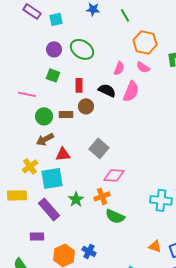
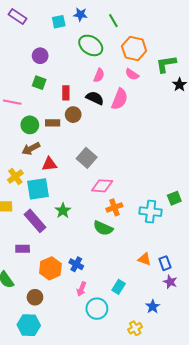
cyan square: (56, 19) -> (59, 22), moved
green ellipse: (82, 49) -> (91, 45), moved
pink semicircle: (119, 68) -> (99, 75), moved
orange cross: (102, 196) -> (114, 207), moved

